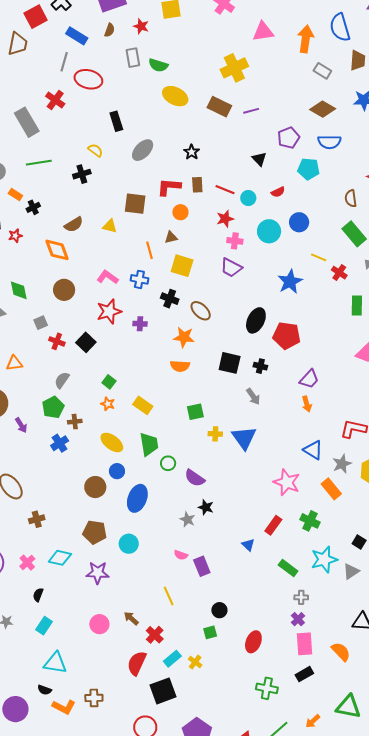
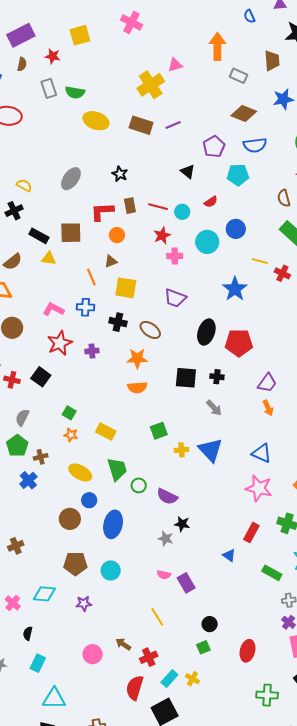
blue semicircle: (340, 27) -> (249, 16), moved, size x0.5
pink triangle: (263, 32) -> (175, 65), moved, size x0.7
black rectangle: (116, 121) -> (39, 236), moved, turned -36
purple trapezoid: (231, 268) -> (175, 298), moved
blue triangle: (313, 450) -> (262, 453), moved
brown cross: (37, 519) -> (16, 546), moved
purple star: (98, 573) -> (84, 603), size x0.7
red cross: (155, 635) -> (149, 657), turned 30

